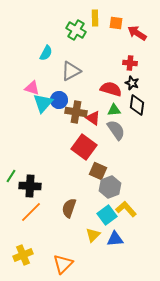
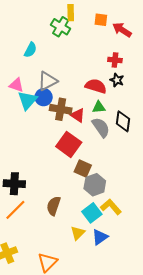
yellow rectangle: (95, 18) -> (71, 13), moved
gray triangle: (71, 71) -> (48, 81), moved
black diamond: (137, 105) -> (123, 121), moved
blue triangle: (115, 239) -> (100, 237), turned -30

